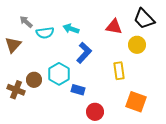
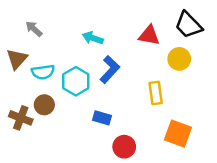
cyan semicircle: (45, 33) -> (43, 72), moved
cyan hexagon: (59, 74) -> (76, 81), moved

